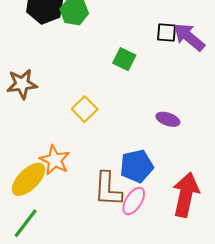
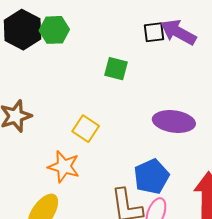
purple ellipse: (168, 119) -> (174, 121), size x1.6
orange star: (55, 160) -> (64, 167), moved

